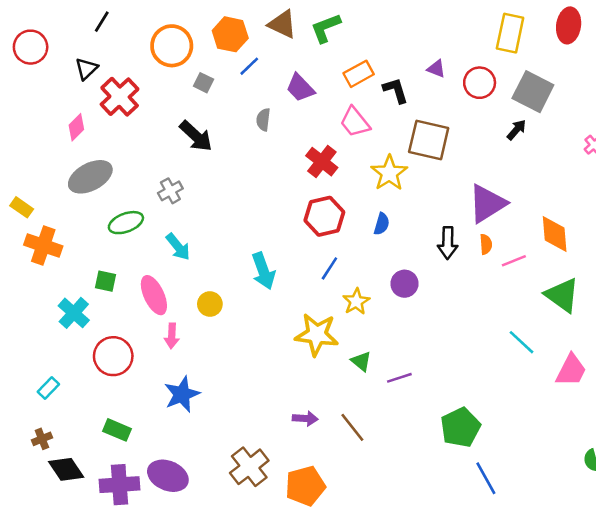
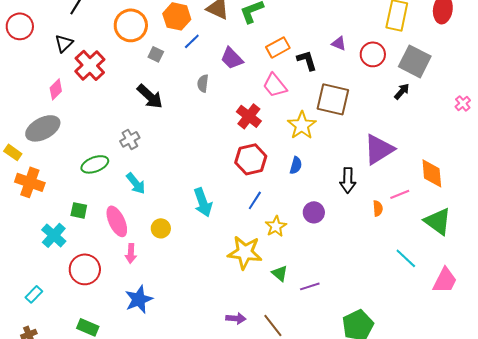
gray ellipse: (90, 177) -> (43, 128), moved
orange semicircle: (486, 244) -> (378, 208), moved

